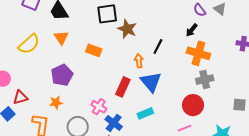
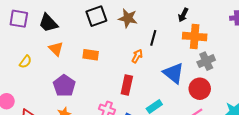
brown star: (127, 29) -> (128, 18), moved
yellow semicircle: (29, 44) -> (25, 62), size x0.6
orange arrow: (139, 61) -> (137, 56), turned 48
blue triangle: (151, 82) -> (174, 73), moved

